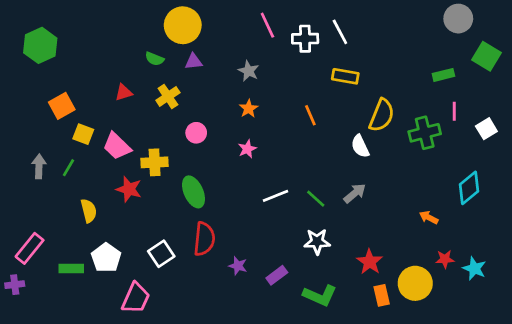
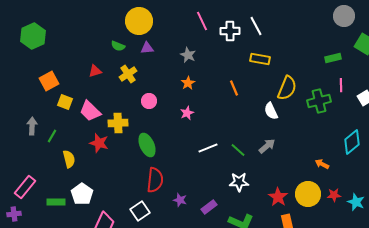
green line: (68, 168) -> (52, 136), moved
white square: (161, 254) -> (140, 211), moved
yellow circle: (415, 283) -> (308, 194), moved

